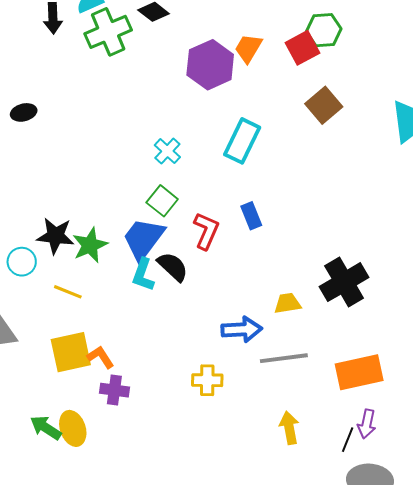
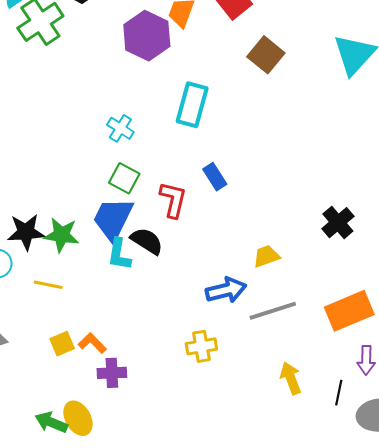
green star: (90, 245) -> (61, 235), turned -30
black cross: (344, 282) -> (338, 223), moved, size x0.7
yellow square: (71, 352) -> (62, 344), size x0.6
black line: (348, 440) -> (339, 393), moved

